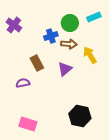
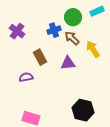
purple cross: (14, 25) -> (17, 31), moved
brown arrow: (69, 44) -> (72, 38), turned -140
purple triangle: (65, 69) -> (68, 63), turned 35

